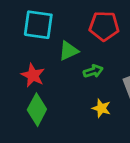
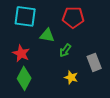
green triangle: (68, 51) -> (47, 35), turned 35
green arrow: (93, 71) -> (65, 50), turned 144

